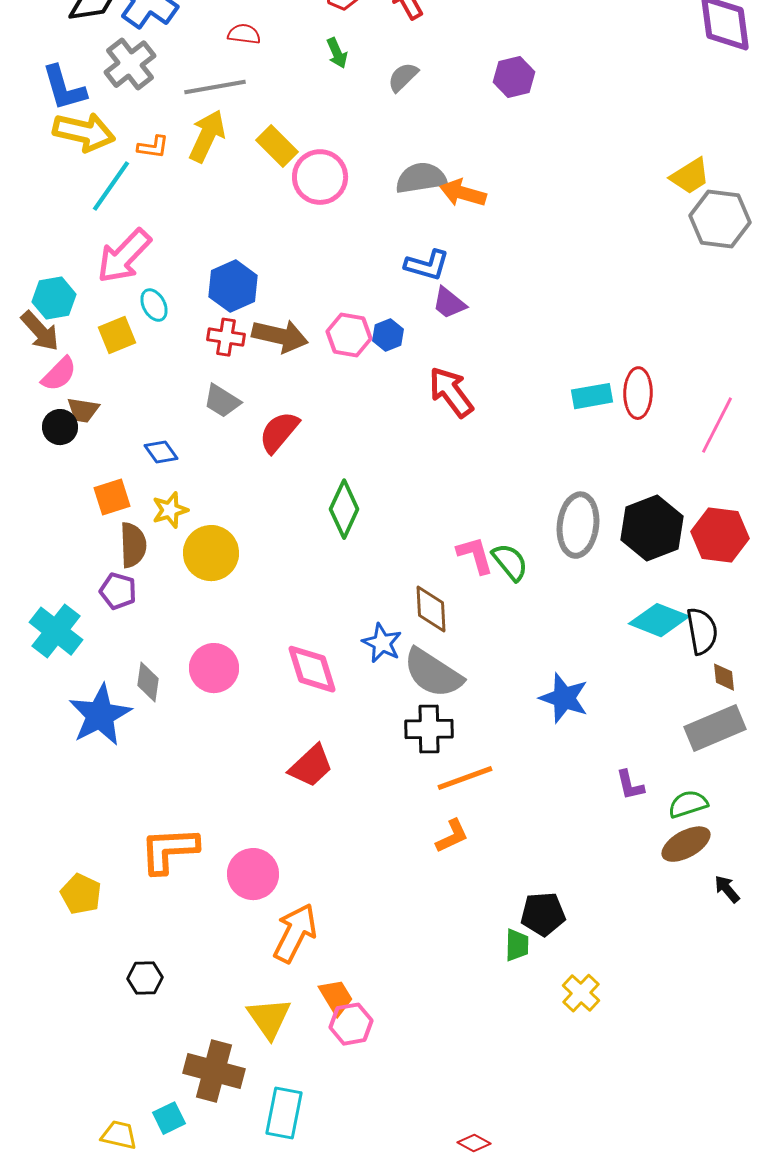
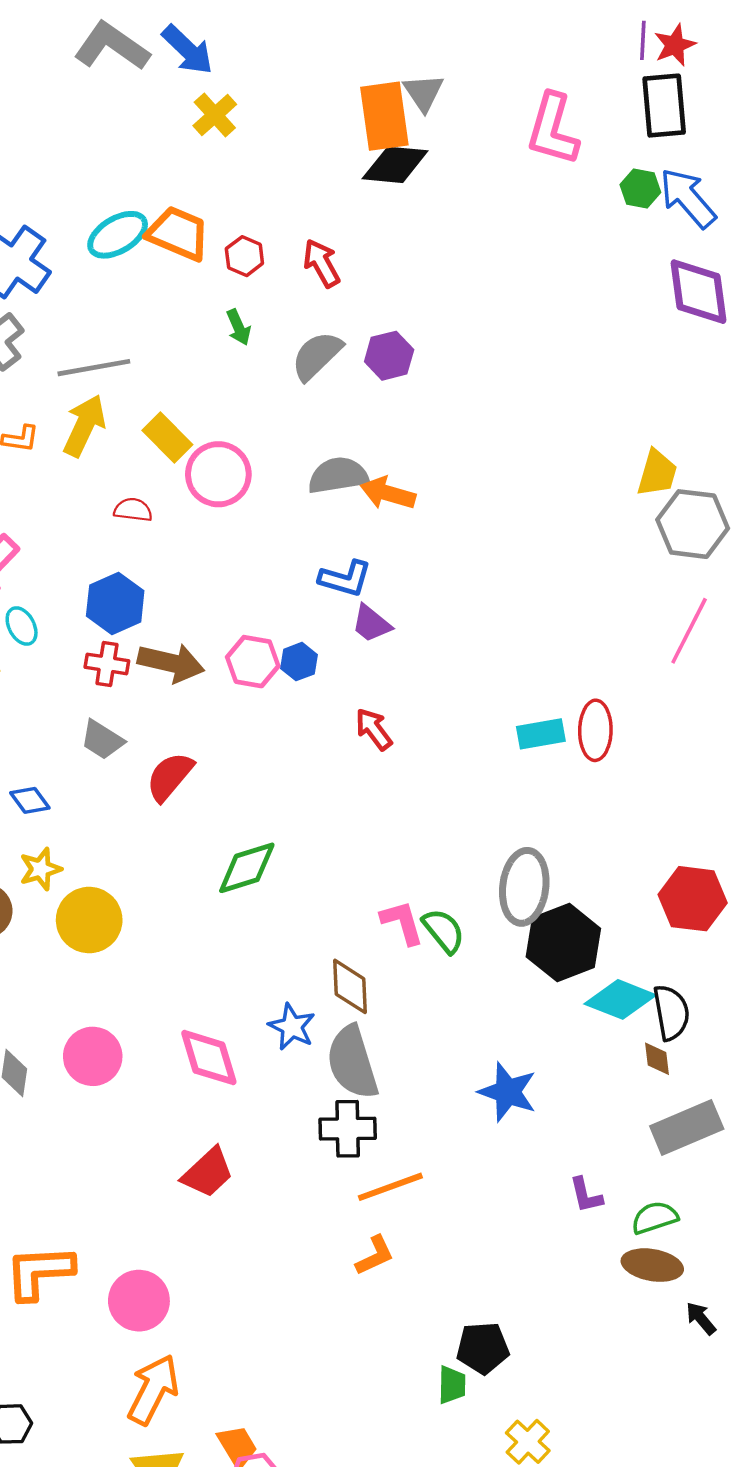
red semicircle: (244, 34) -> (133, 510), moved
gray semicircle: (403, 77) -> (317, 356), size x1.4
purple hexagon: (514, 77) -> (389, 356), moved
yellow trapezoid: (690, 176) -> (657, 473), turned -42
red arrow: (451, 392) -> (374, 729), size x0.7
pink line: (717, 425) -> (689, 631), moved
green diamond: (344, 509) -> (247, 868), turned 48
black hexagon: (652, 528) -> (563, 943), moved
gray semicircle: (433, 673) -> (352, 1062), turned 40
brown diamond: (724, 677) -> (657, 1059), moved
brown ellipse: (686, 844) -> (652, 1265), turned 39
orange arrow: (295, 933) -> (153, 1390), moved

